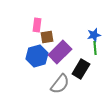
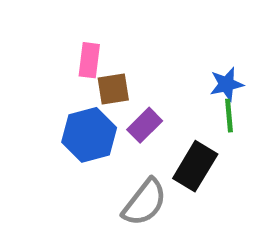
purple rectangle: (60, 52) -> (145, 125), size x0.6

